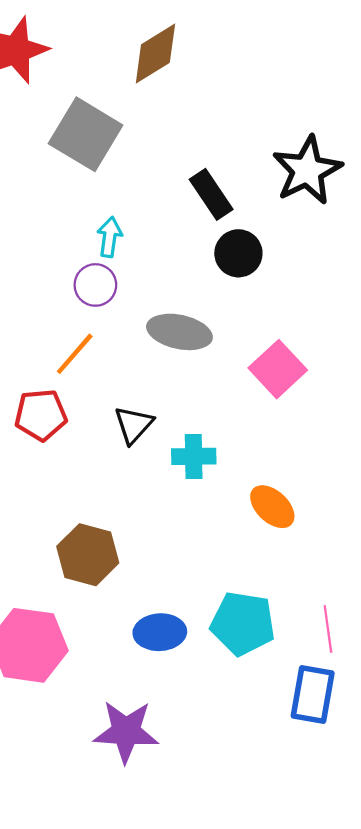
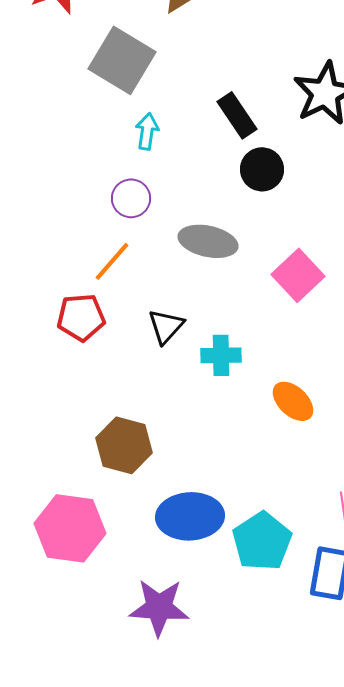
cyan arrow: (110, 237) -> (147, 131), moved
cyan pentagon: (243, 623) -> (262, 541), moved, turned 30
blue ellipse: (160, 632) -> (190, 516), size x1.4

